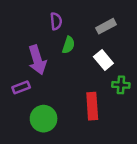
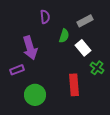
green semicircle: (68, 45) -> (64, 36), moved
green cross: (121, 85) -> (97, 68), turned 32

